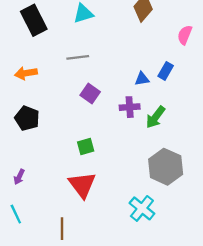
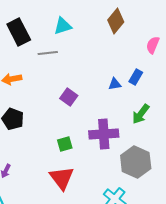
gray line: (78, 57) -> (48, 53), moved
purple cross: (130, 107) -> (104, 134), moved, size x1.6
green arrow: (155, 117) -> (141, 114), moved

